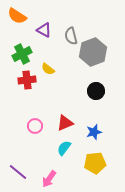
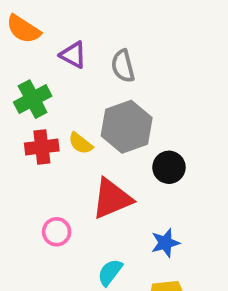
gray hexagon: (93, 52) -> (127, 127), moved
yellow semicircle: (48, 69) -> (81, 143), moved
red triangle: (65, 123) -> (112, 199), moved, size x1.4

